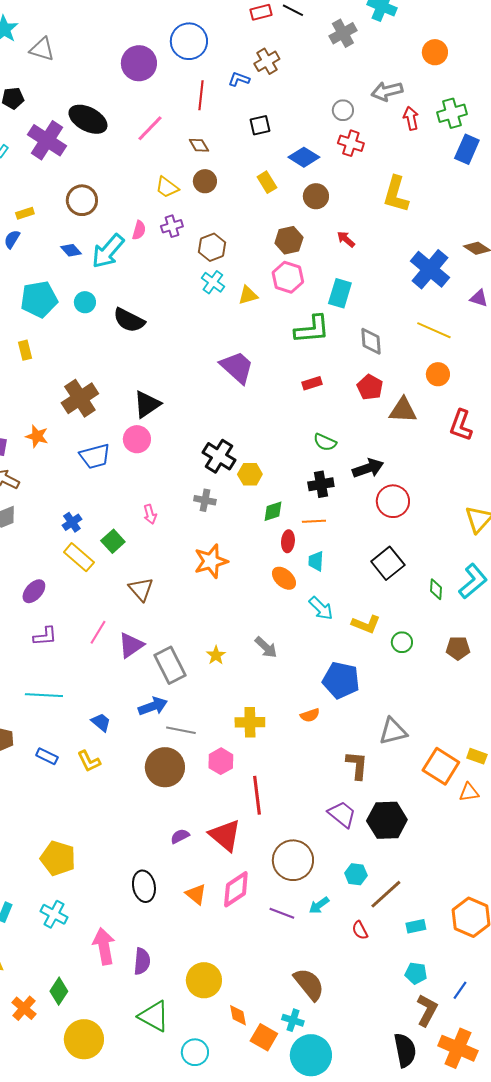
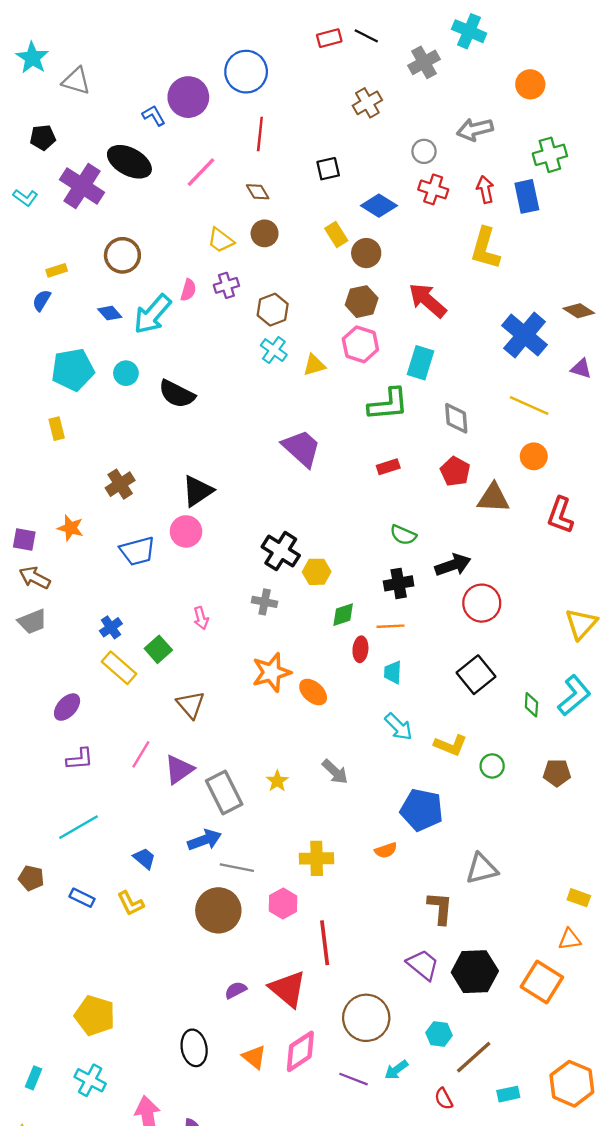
brown cross: (267, 61) -> (367, 103), moved
blue L-shape: (239, 79) -> (154, 116), moved, turned 40
red arrow: (411, 118) -> (485, 189), moved
blue rectangle: (467, 149) -> (527, 196), moved, turned -36
brown circle: (316, 196) -> (366, 253), moved
red arrow: (346, 239) -> (427, 300), size x1.8
brown cross: (80, 398) -> (120, 484), size x0.7
orange ellipse: (284, 578) -> (313, 692), moved
cyan line: (44, 695) -> (79, 827), turned -33
orange square: (441, 766) -> (542, 982), moved

